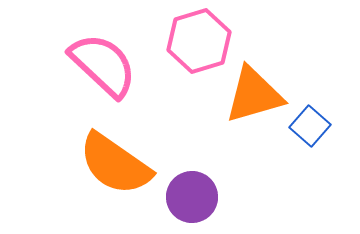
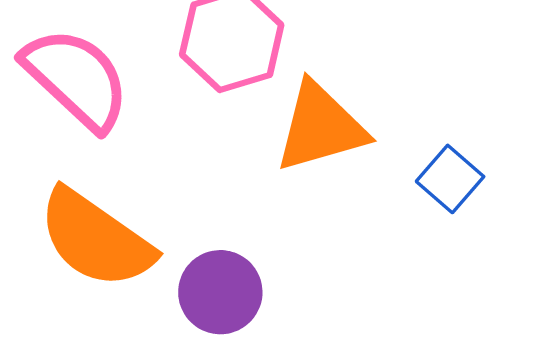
blue square: (310, 126) -> (450, 179), moved

